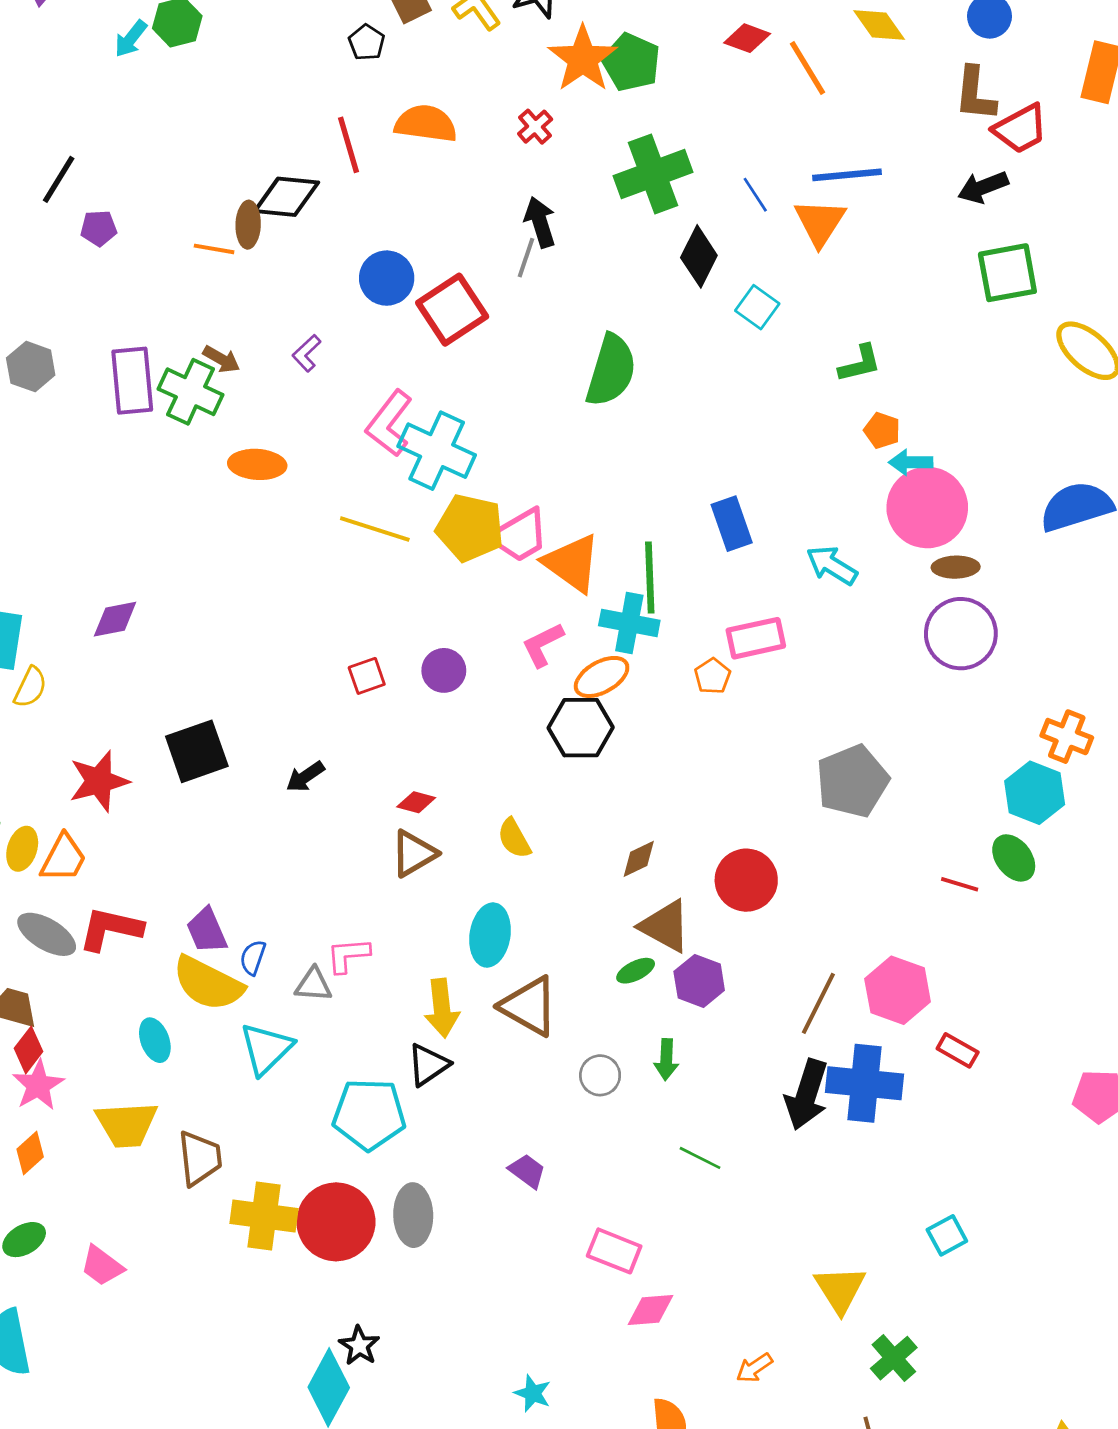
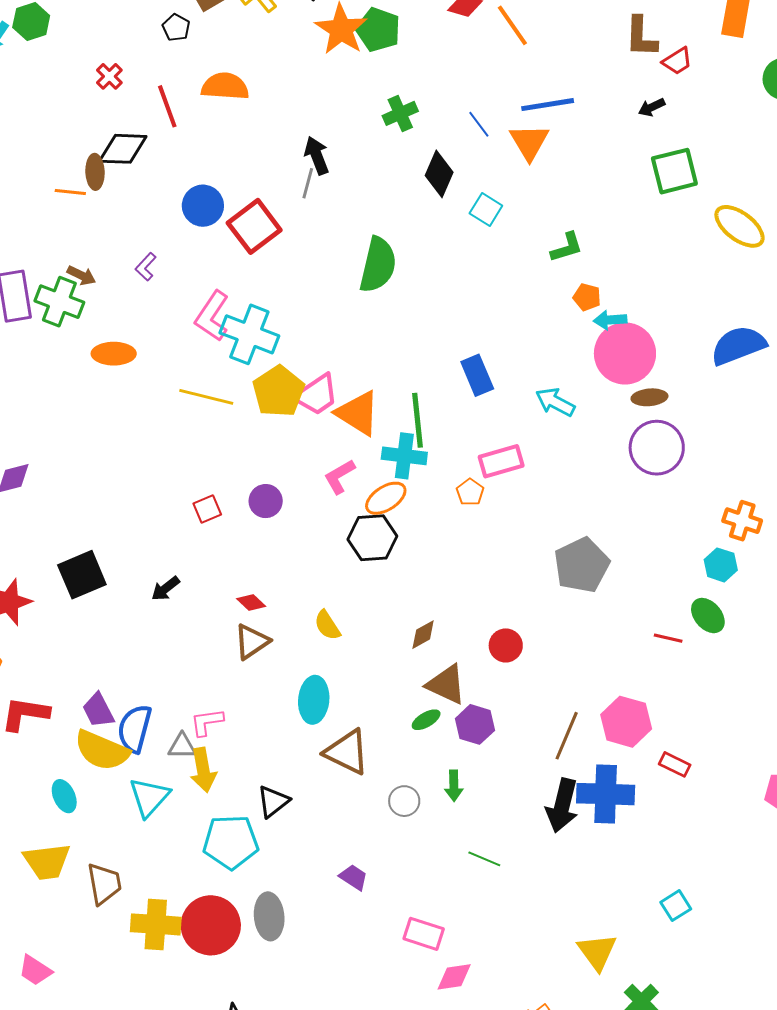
red cross: (535, 127) -> (109, 76), moved
red trapezoid: (1020, 129) -> (677, 61), size x0.7
green cross: (653, 174) -> (400, 113), size x0.6
black arrow: (983, 187) -> (652, 107), size x0.7
yellow pentagon: (470, 528) -> (278, 391), turned 30
cyan hexagon: (1035, 793) -> (721, 565), size x0.7
red diamond: (416, 802) -> (251, 603), turned 32
red circle: (746, 880) -> (506, 645), size x0.7
blue semicircle: (253, 958) -> (135, 729), size x1.8
yellow arrow: (442, 1008) -> (203, 770), moved

